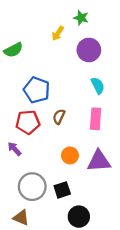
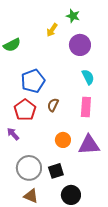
blue pentagon: (37, 90) -> (33, 81), turned 30
red pentagon: (28, 122) -> (25, 110), turned -30
brown triangle: (21, 218) -> (31, 196), moved

